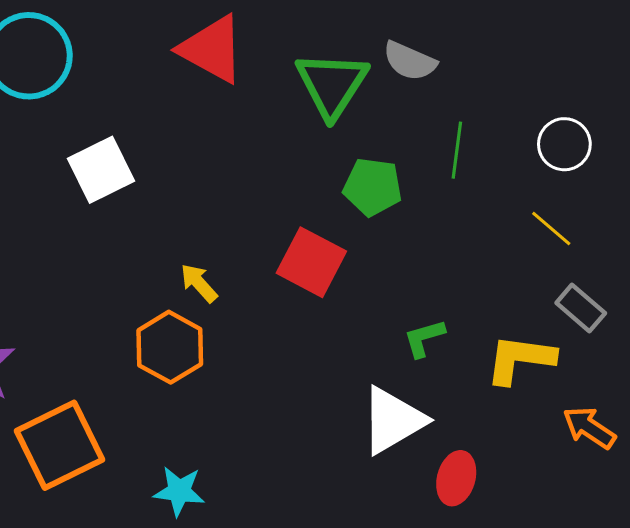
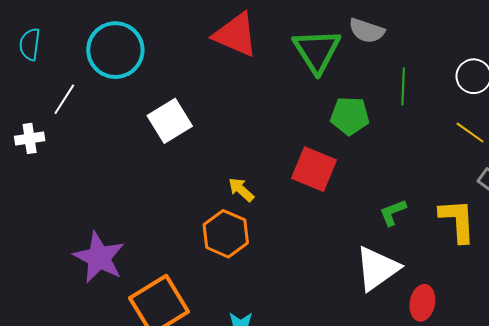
yellow L-shape: (520, 359) -> (457, 220), turned 84

